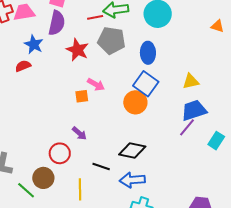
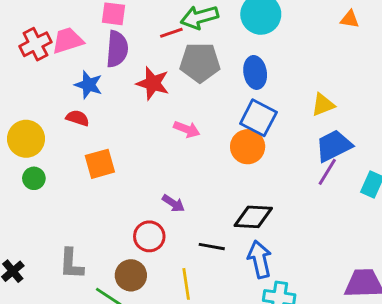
red semicircle: (23, 66) -> (78, 118), turned 49
orange square: (82, 96) -> (100, 164), moved, size x1.5
blue arrow: (132, 180) -> (260, 259), turned 90

